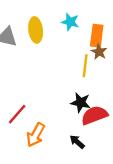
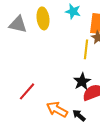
black star: (81, 103) -> (82, 81), turned 30
orange arrow: (36, 135) -> (57, 109), moved, turned 90

